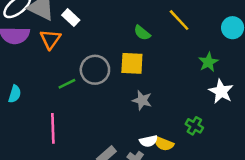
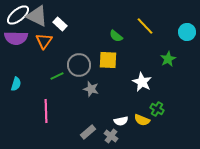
white star: (221, 91) -> (142, 82), moved
gray star: (142, 100) -> (91, 89), moved
yellow semicircle: (164, 144) -> (142, 120), moved

